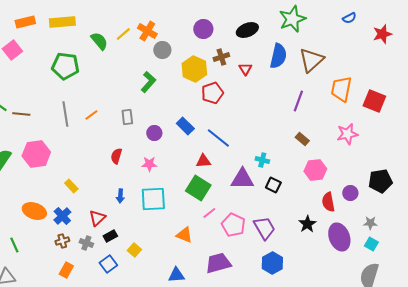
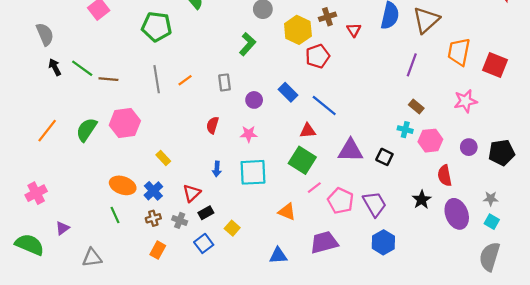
cyan cross: (262, 160) -> (405, 130), moved
purple circle: (350, 193) -> (469, 147), moved
green line: (14, 245) -> (115, 215), moved

